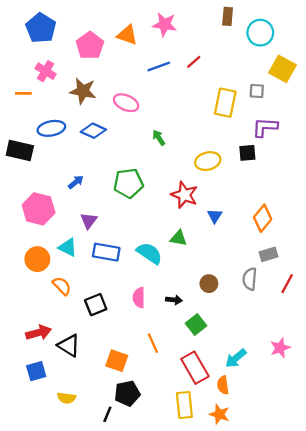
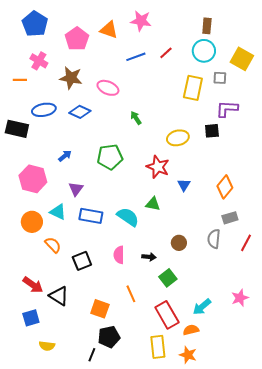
brown rectangle: (228, 16) -> (207, 26), moved
cyan circle: (260, 33) -> (204, 51), moved
red arrow: (39, 333) -> (33, 285), turned 50
orange semicircle: (223, 385) -> (191, 330), turned 84
yellow semicircle: (67, 398) -> (47, 346), moved

